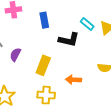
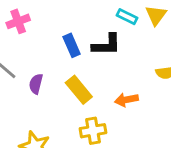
blue rectangle: (44, 20) -> (72, 45), moved
yellow rectangle: (43, 65) -> (79, 90), turned -48

